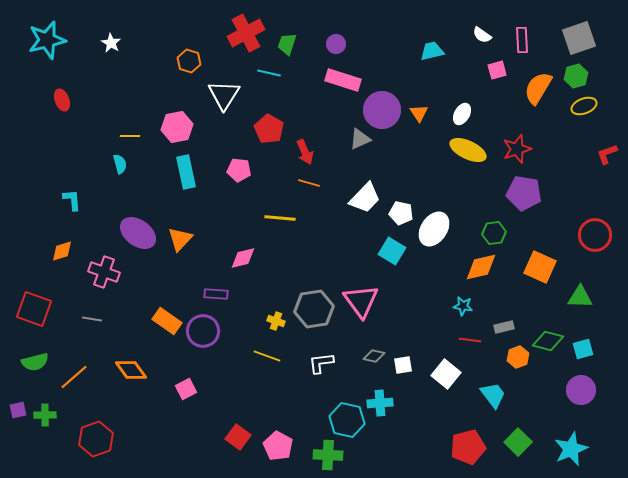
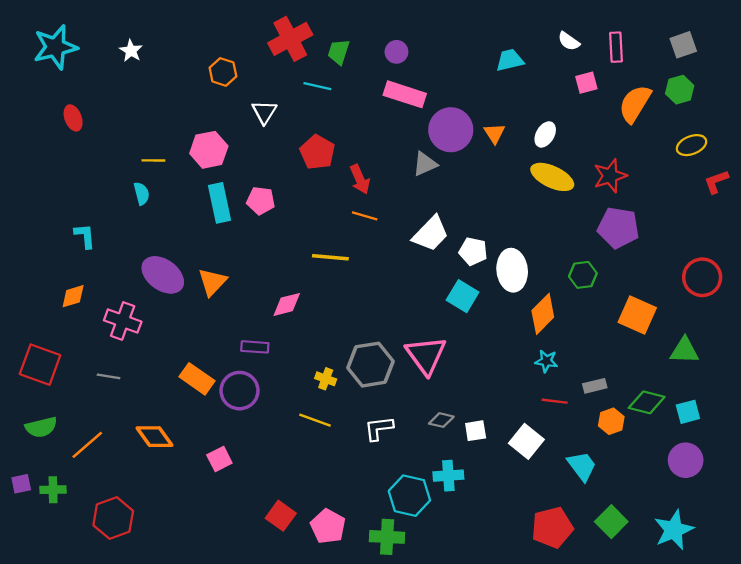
gray square: (579, 38) -> (683, 45), size x0.7
white triangle: (224, 95) -> (264, 112), size x0.7
yellow ellipse: (584, 106) -> (692, 145), moved
pink pentagon: (239, 170) -> (261, 201), moved
white ellipse: (434, 229) -> (512, 270), turned -40
orange diamond: (481, 267) -> (543, 314), moved, turned -32

